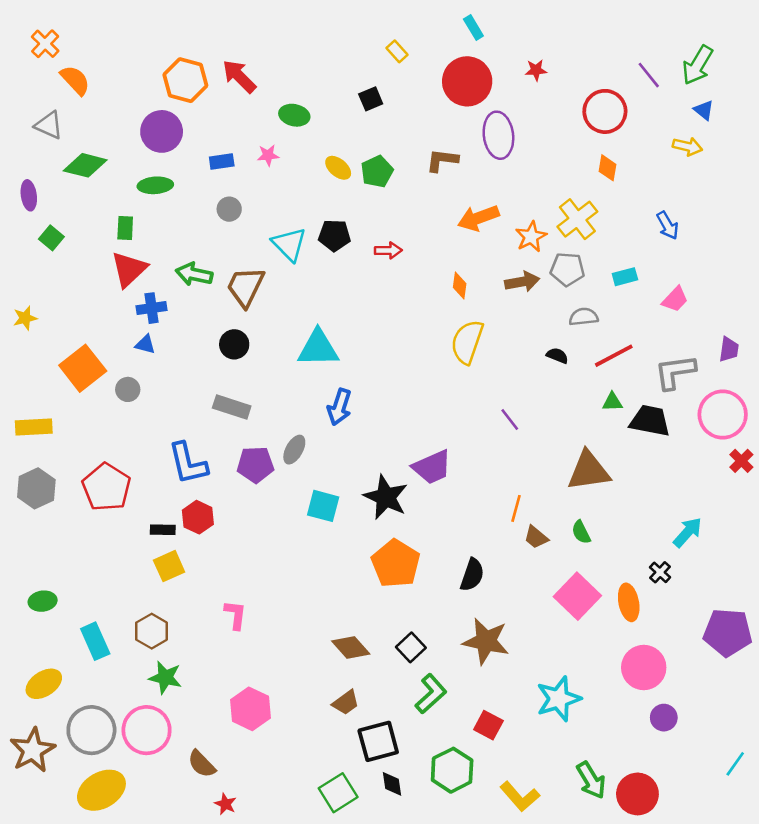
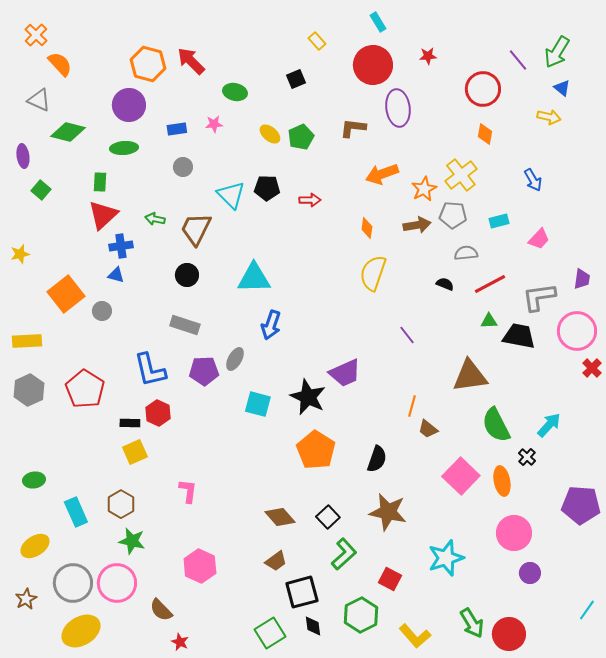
green arrow: (194, 274) -> (155, 219), size x0.7
green semicircle: (581, 532) -> (496, 425), moved, size x1.8
brown star: (33, 750) -> (26, 599), size x0.6

